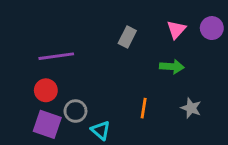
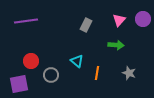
purple line: (56, 56) -> (26, 21), moved
purple square: (47, 124) -> (19, 84), moved, turned -30
cyan triangle: (101, 130) -> (77, 61), moved

